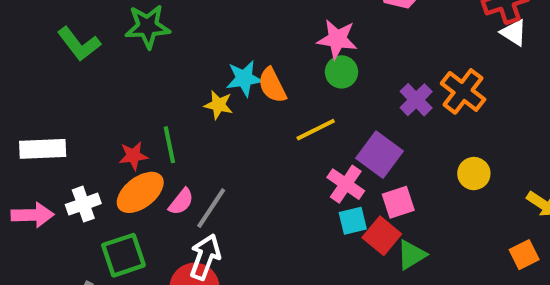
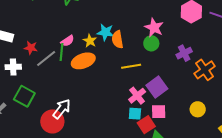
purple cross: (416, 100) -> (184, 53), moved
red star: (133, 156) -> (31, 48), moved
orange ellipse: (140, 192) -> (83, 61), moved
pink semicircle: (181, 202) -> (67, 41), moved
gray line: (211, 208) -> (46, 58), moved
green square: (123, 255) -> (24, 96), turned 30

